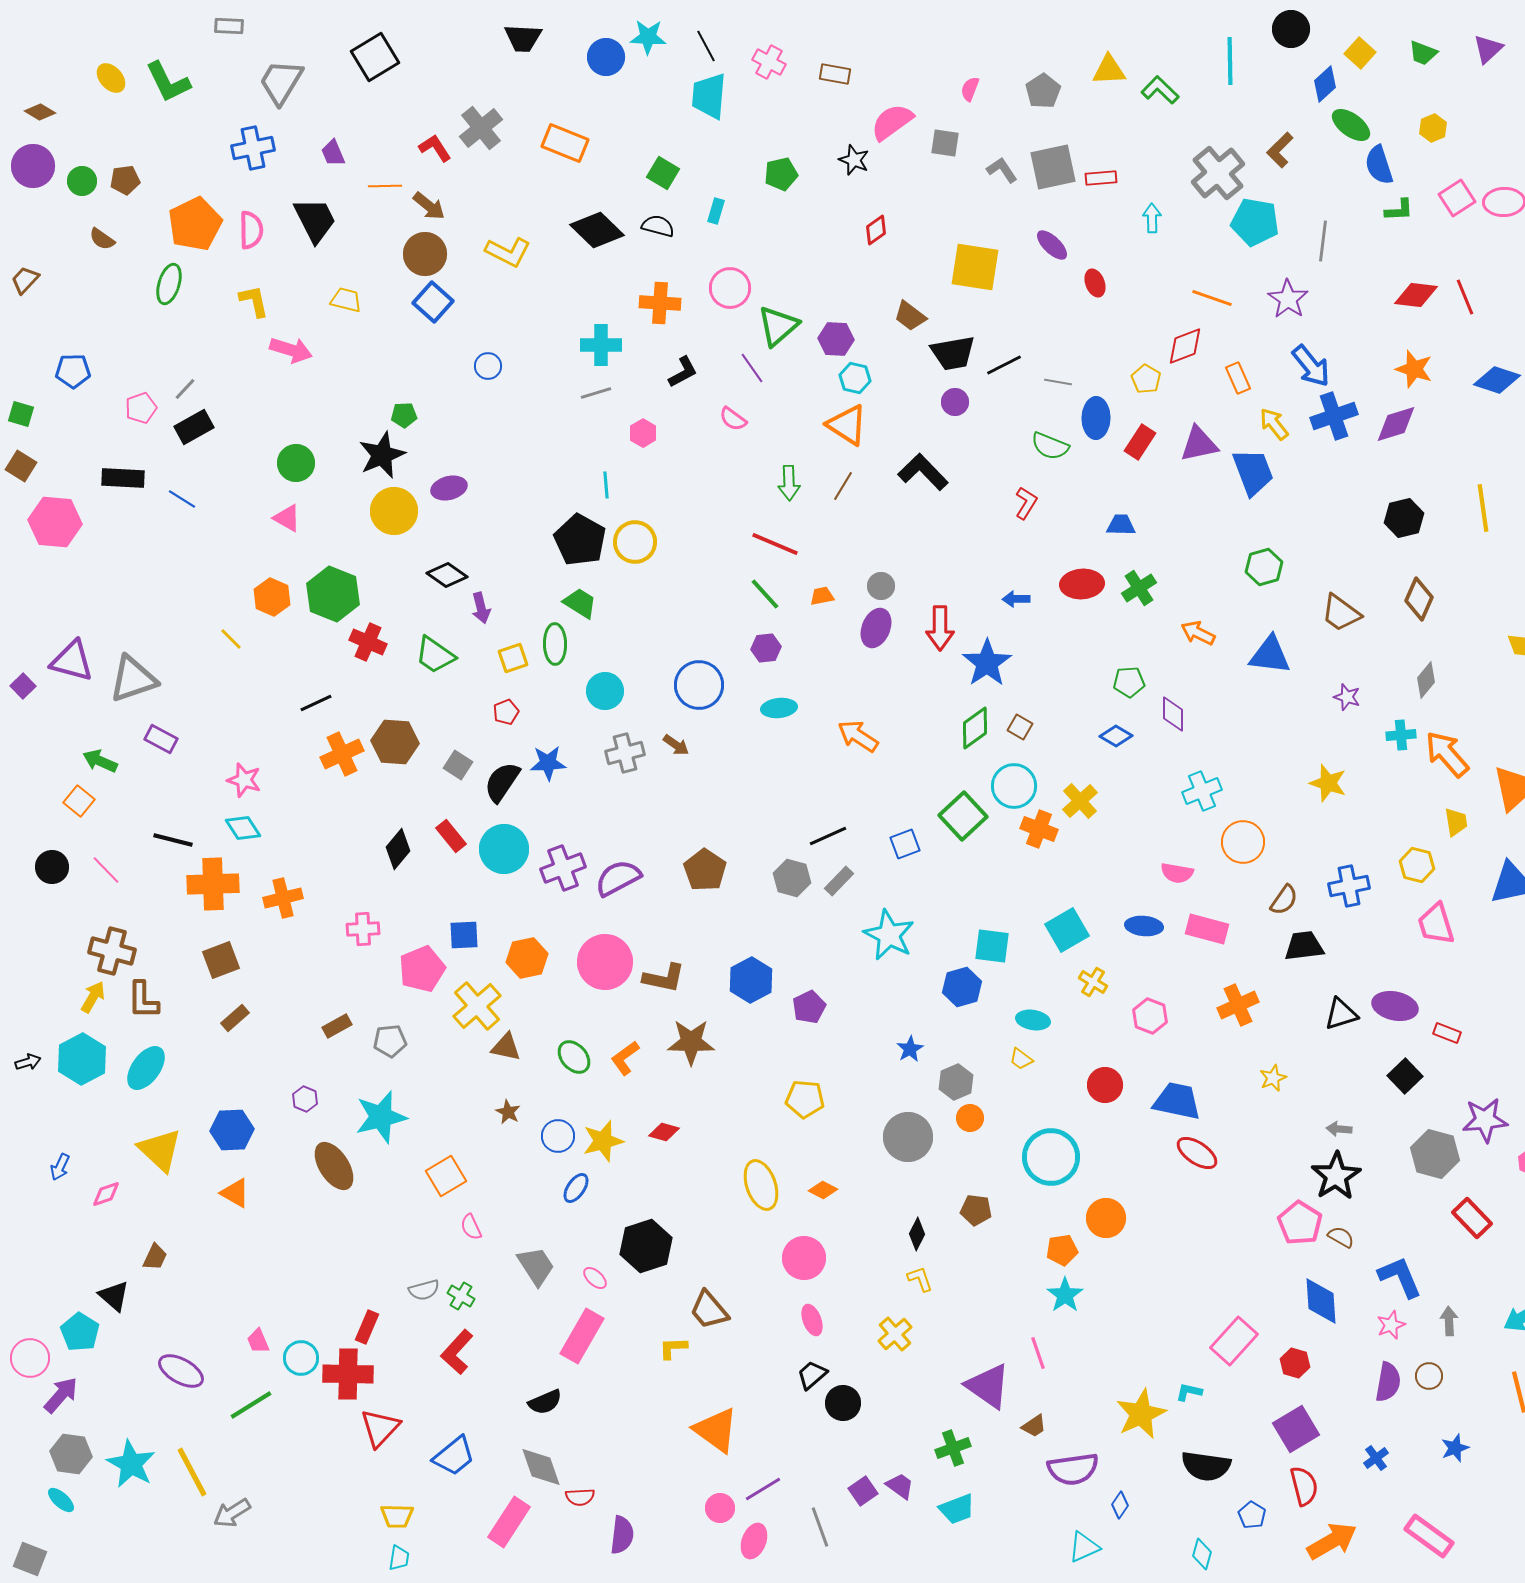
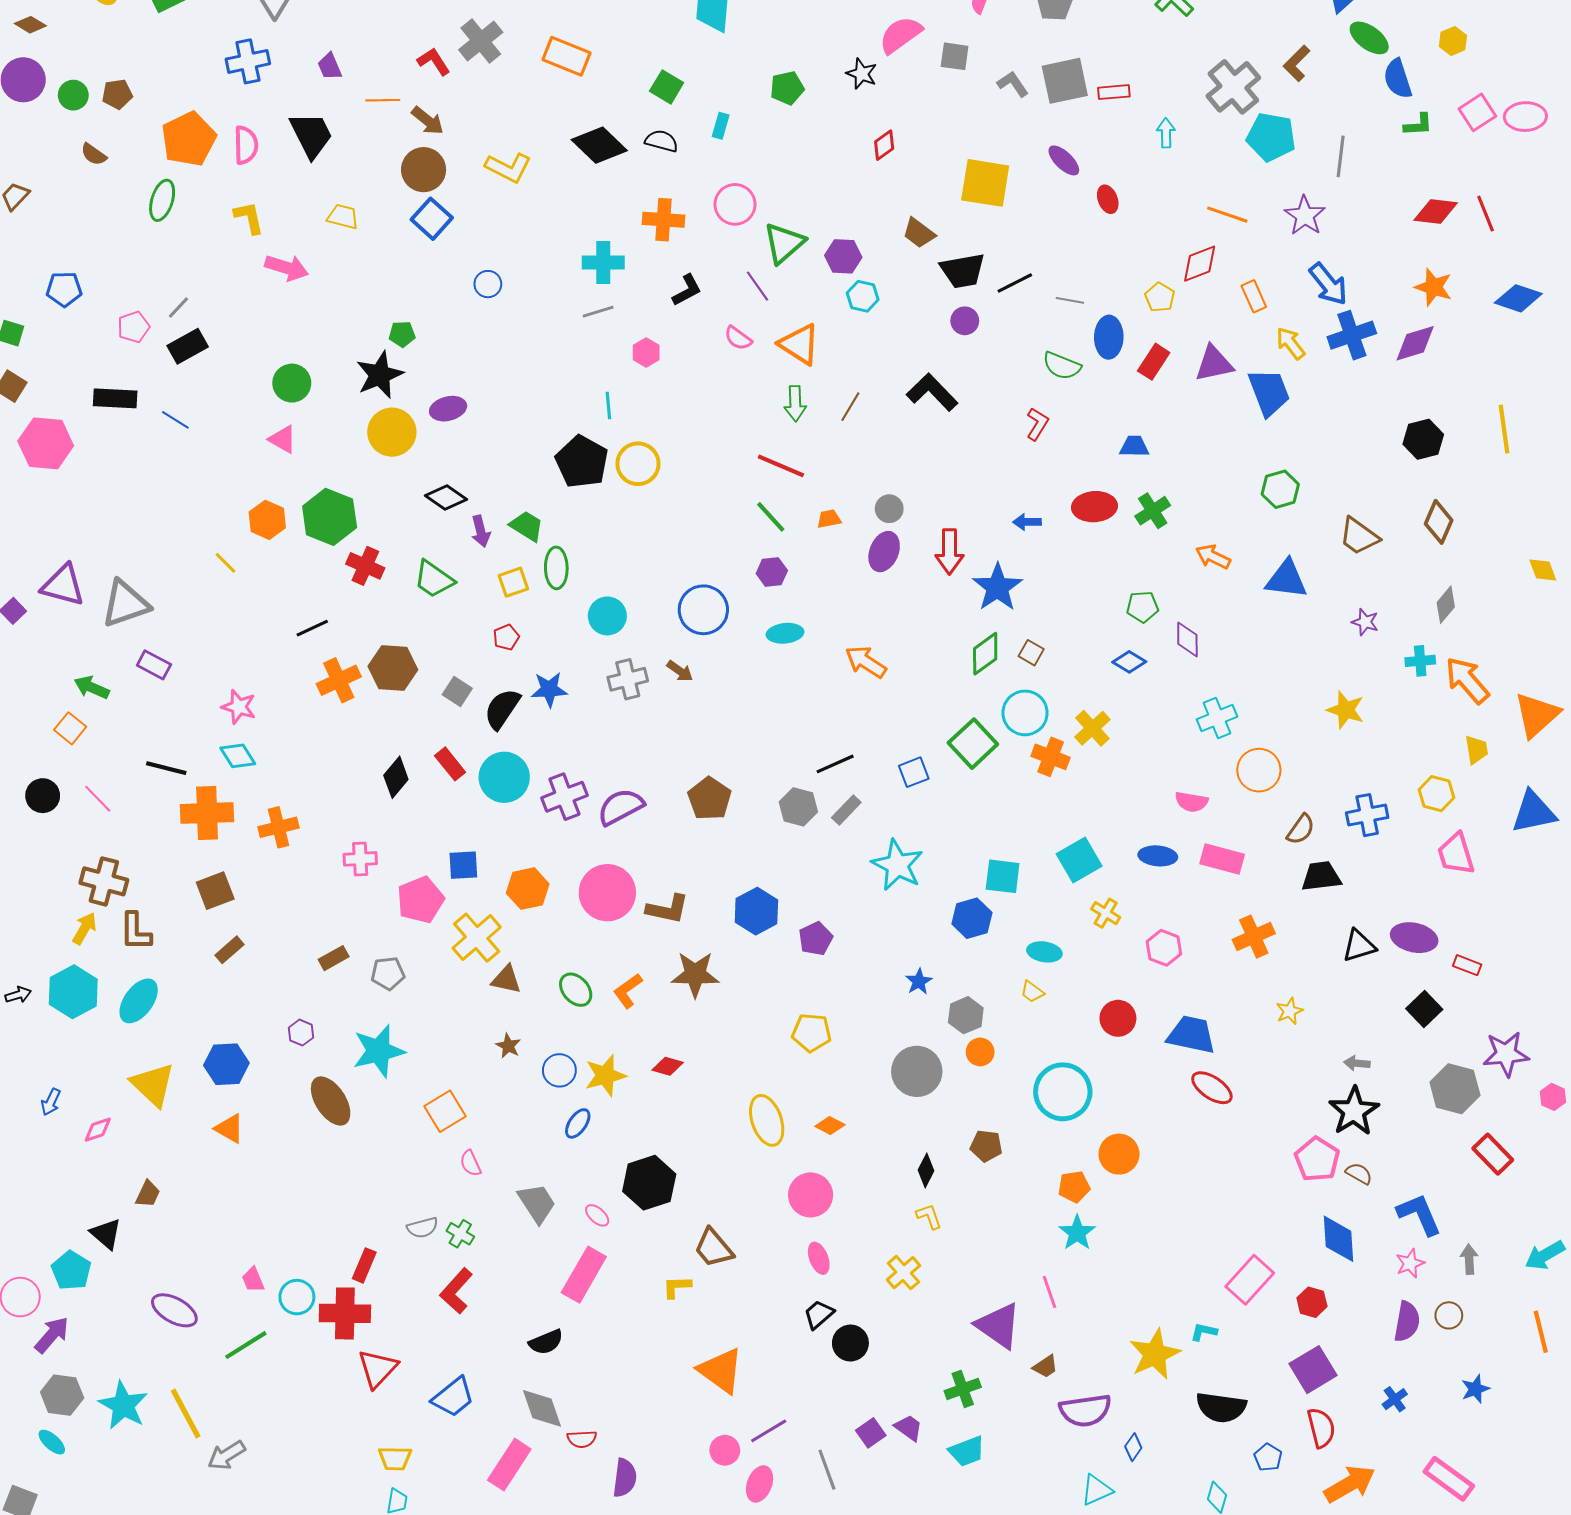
orange triangle: (847, 425) -> (799, 344), moved
green trapezoid: (580, 603) -> (527, 526), moved

